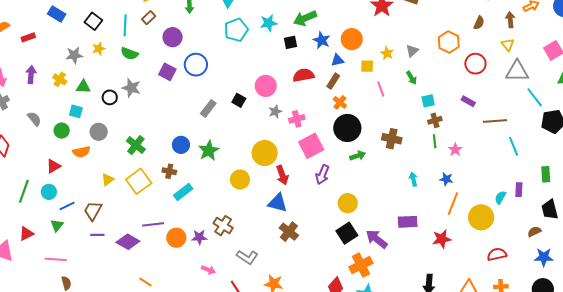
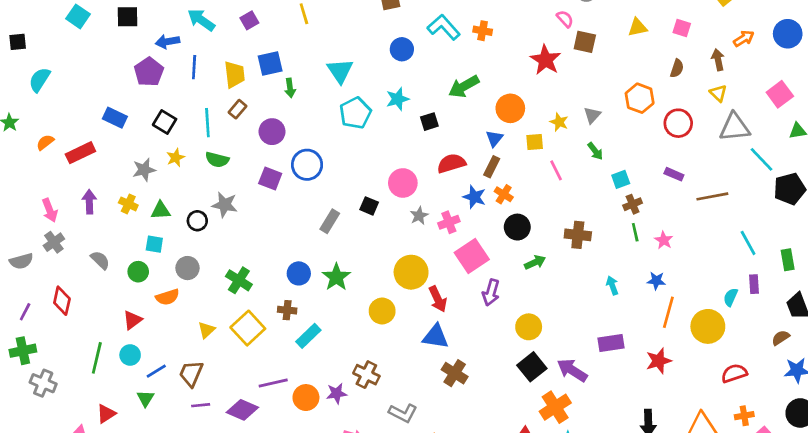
green arrow: (305, 18) -> (464, 86), moved
red rectangle: (28, 37) -> (80, 153), size x1.5
blue star: (322, 40) -> (474, 197), moved
blue triangle: (337, 60) -> (494, 139), turned -32
black circle: (347, 128) -> (517, 227), size x0.7
cyan line: (514, 146) -> (748, 243), moved

